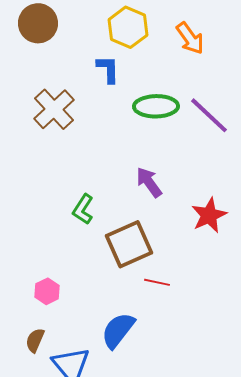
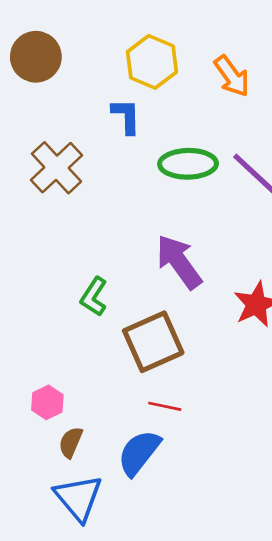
purple arrow: (149, 182) -> (179, 262), size x1.4
red line: (157, 282) -> (165, 406), moved
brown semicircle: (35, 340) -> (71, 442), moved

